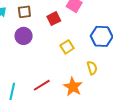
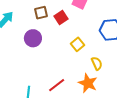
brown square: (24, 12) -> (41, 13), moved
yellow semicircle: (92, 68) -> (97, 63), moved

